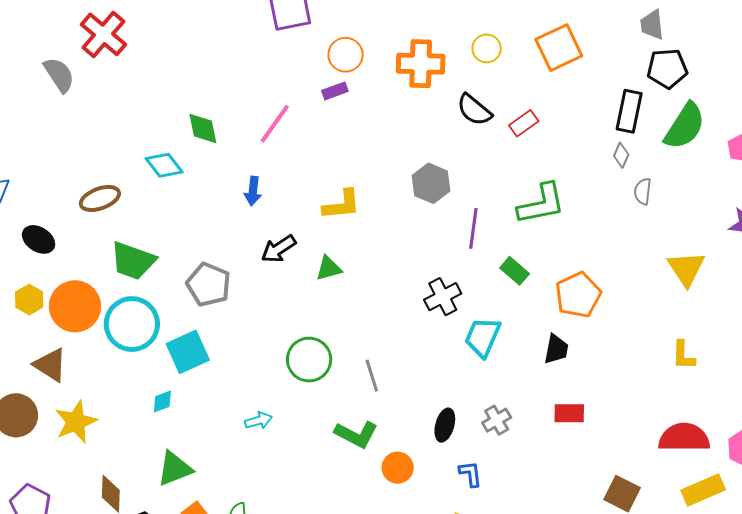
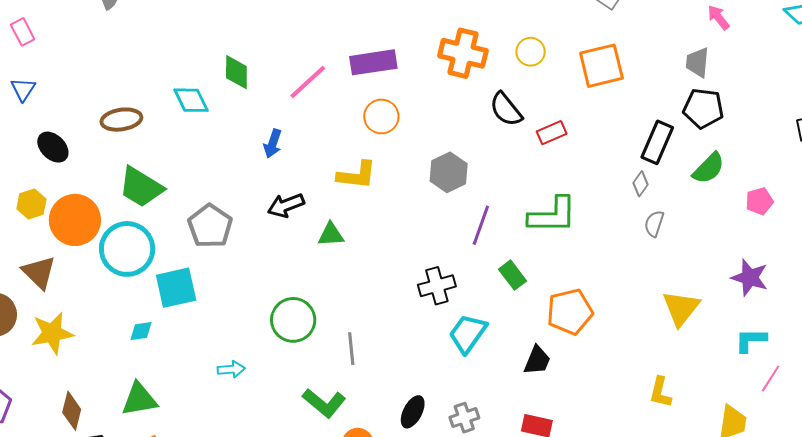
orange circle: (346, 55) -> (381, 116), moved
purple rectangle: (335, 91) -> (373, 62), size x1.8
green semicircle: (685, 126) -> (709, 168), size x0.7

